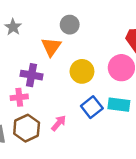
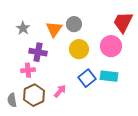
gray circle: (70, 25) -> (74, 24), moved
gray star: (13, 27) -> (23, 28), moved

